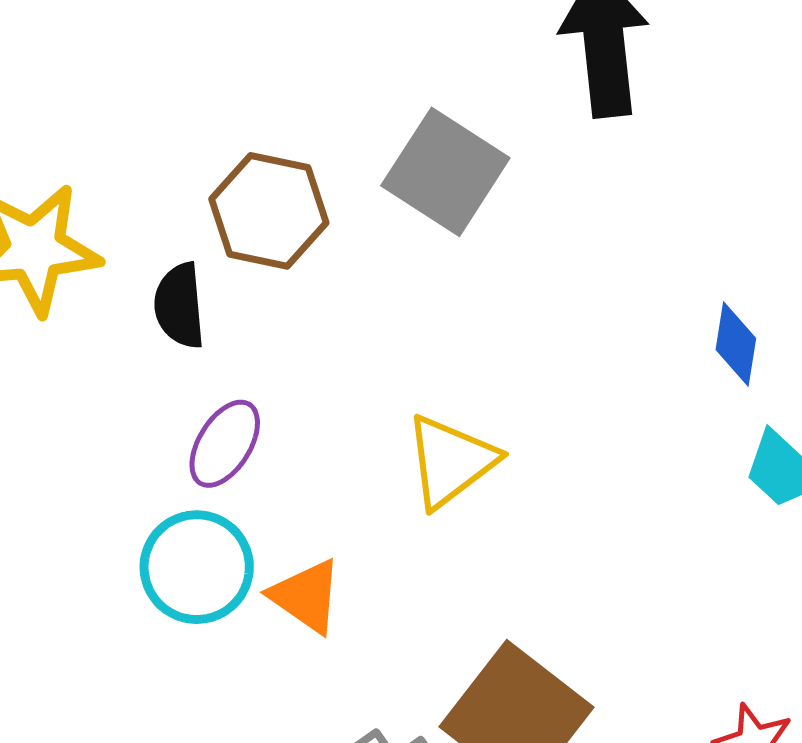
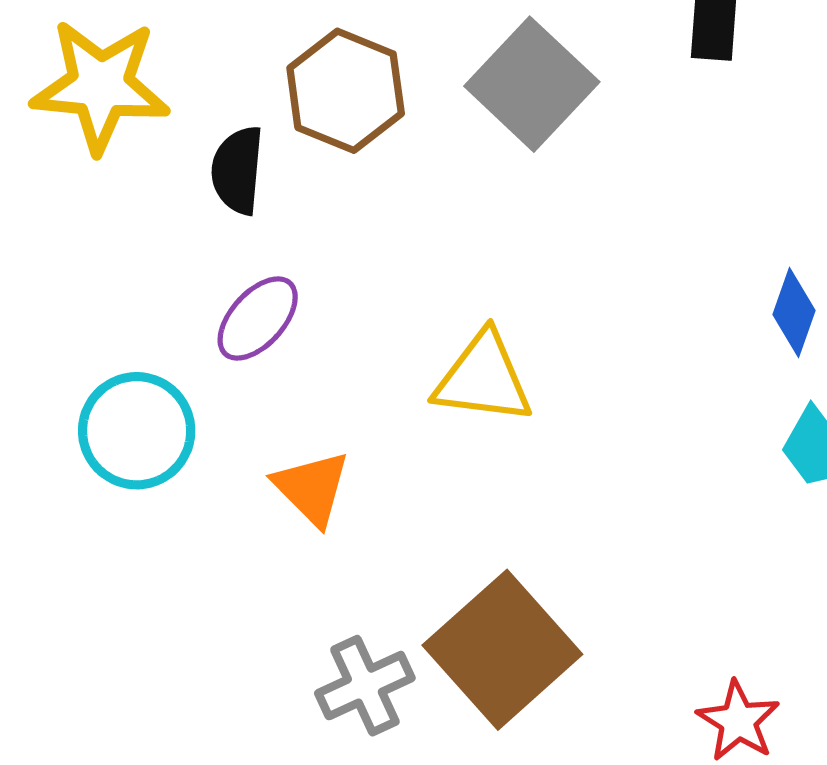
yellow triangle: (451, 461) -> (483, 378), turned 34
cyan circle: (197, 567) -> (137, 431), moved

